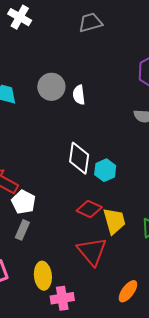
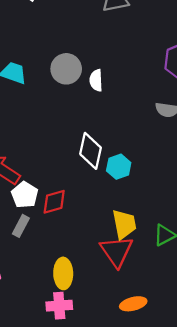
red diamond: (89, 209) -> (54, 202), moved, turned -45
red triangle: (92, 251) -> (117, 251), moved
yellow ellipse: (43, 276) -> (63, 273), moved
orange ellipse: (128, 291) -> (133, 304), turned 35

